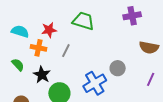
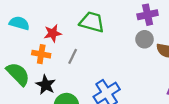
cyan semicircle: (20, 31) -> (19, 23), moved
green semicircle: (18, 65) -> (18, 74), size x1.6
gray circle: (118, 68) -> (145, 39), moved

